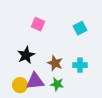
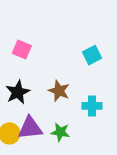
pink square: (38, 24) -> (22, 50), moved
brown star: (55, 63) -> (59, 91), moved

